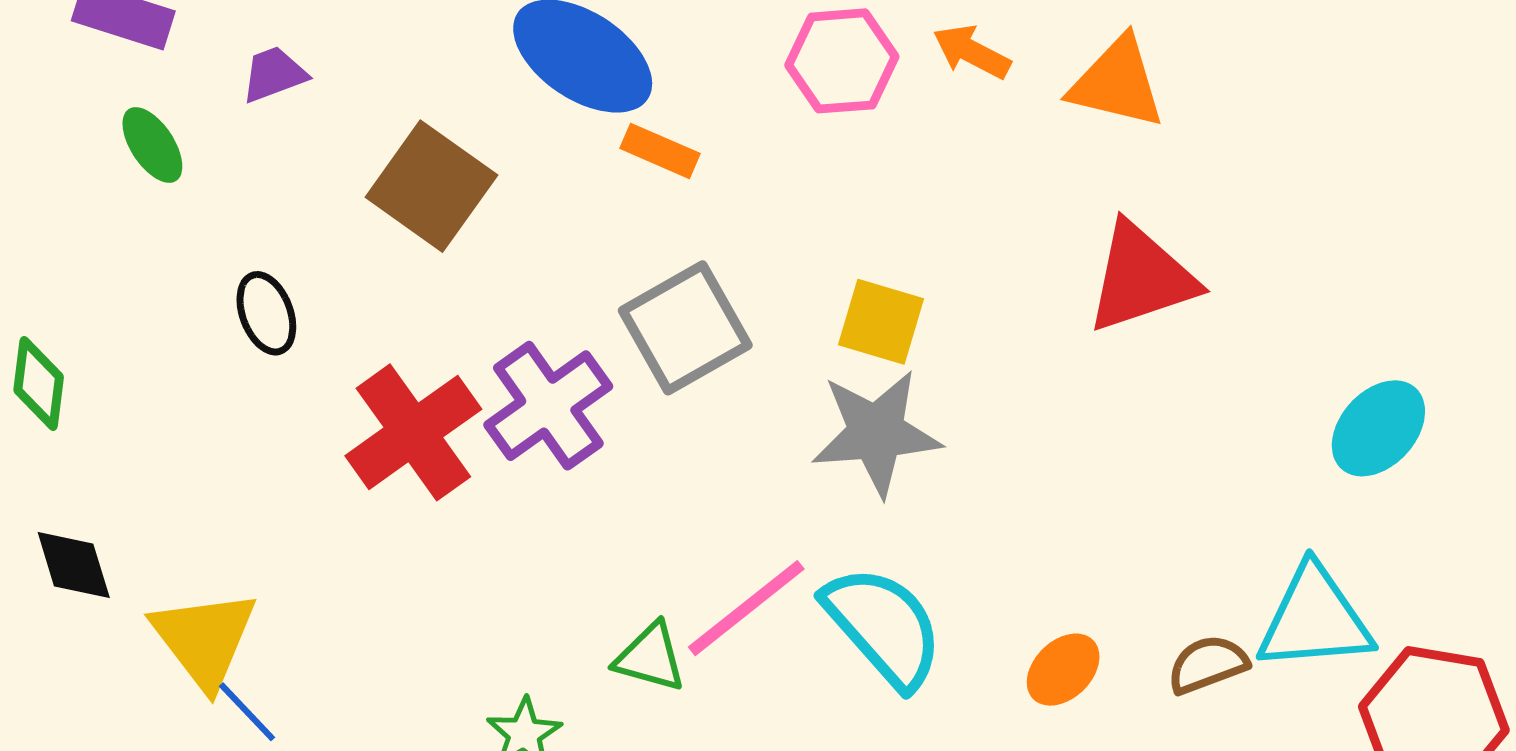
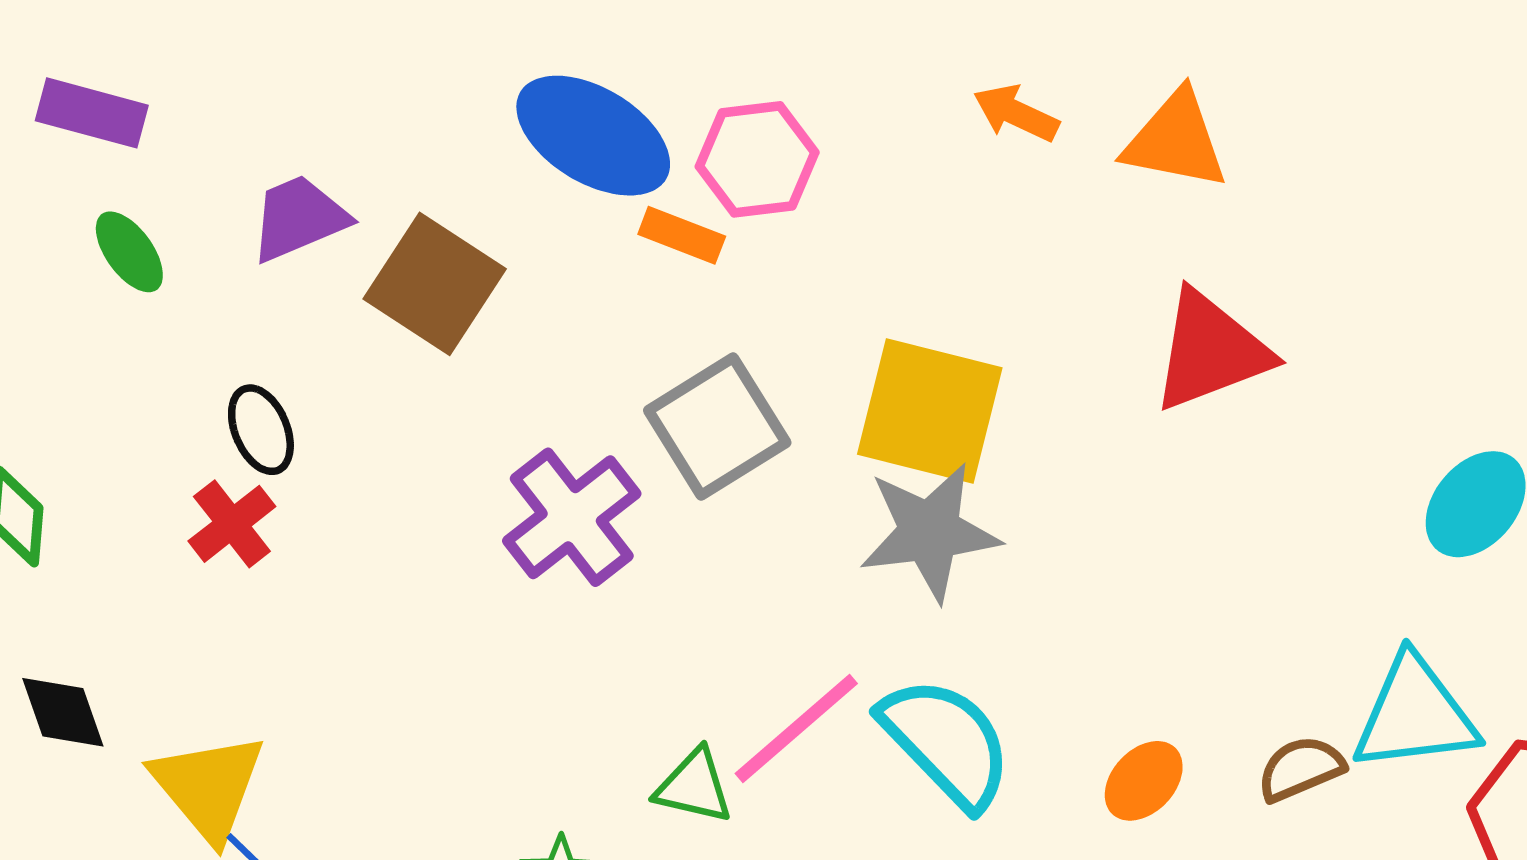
pink hexagon: (842, 61) -> (757, 159), moved
purple trapezoid: (274, 74) -> (299, 218), moved, size x1.4
yellow square: (881, 322) -> (930, 411), size x1.6
red cross: (413, 432) -> (232, 524), moved, size x0.6

